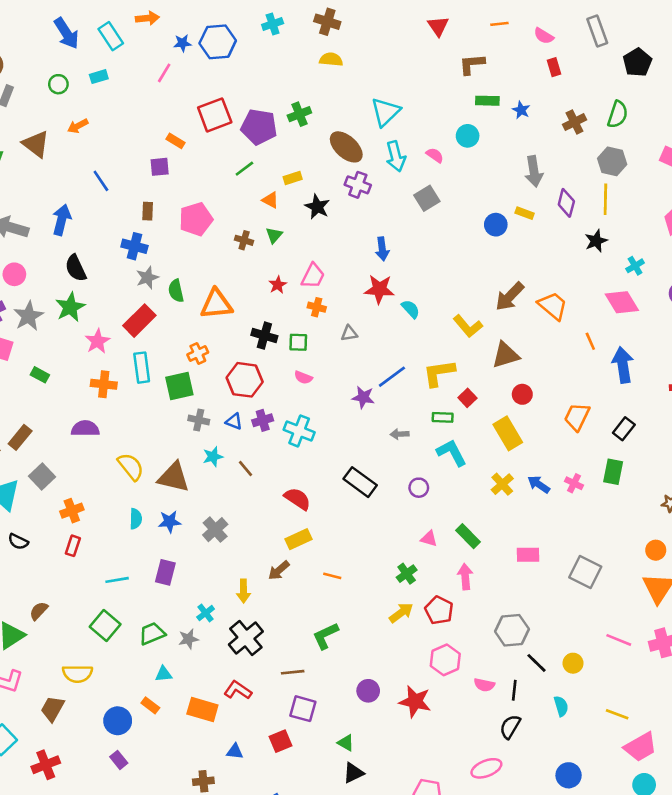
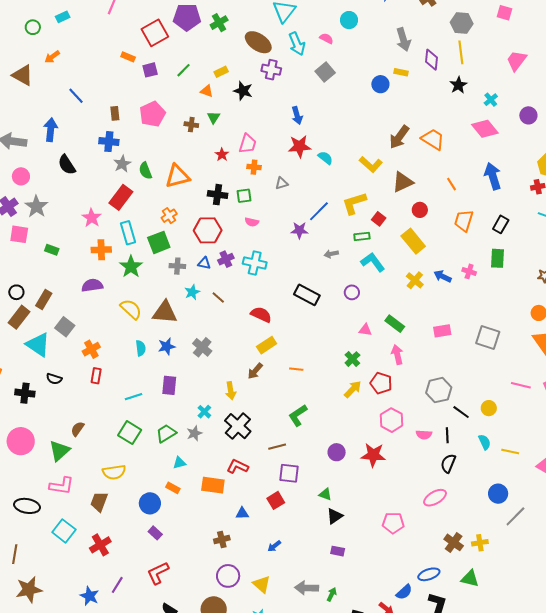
purple pentagon: (259, 127) -> (187, 17), moved
purple square: (160, 167) -> (150, 70), moved
green star: (70, 307) -> (131, 267), moved
orange line: (590, 341) -> (451, 184), moved
yellow line: (617, 714) -> (510, 451), moved

